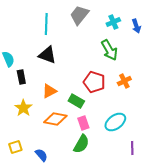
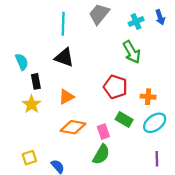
blue arrow: (136, 26) -> (160, 17), moved
orange cross: (124, 81) -> (148, 97), moved, turned 32
green rectangle: (76, 101) -> (124, 120), moved
yellow star: (23, 108) -> (32, 104), moved
cyan ellipse: (115, 122) -> (155, 123), moved

